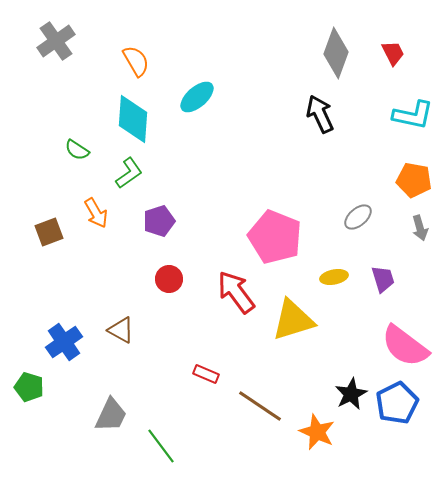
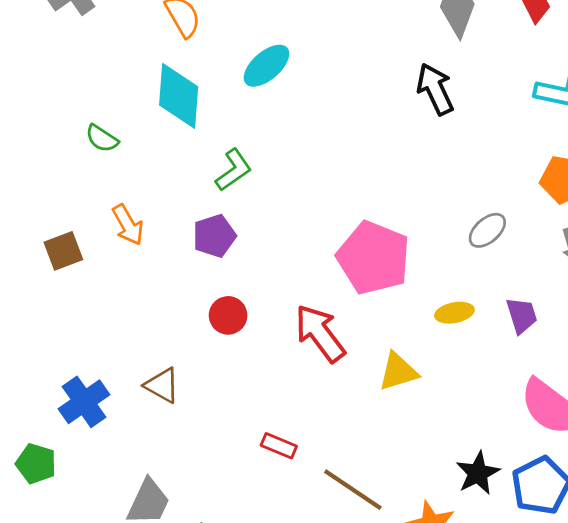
green L-shape: (129, 173) -> (234, 170), moved
yellow triangle: (293, 320) -> (398, 372), size x0.7

